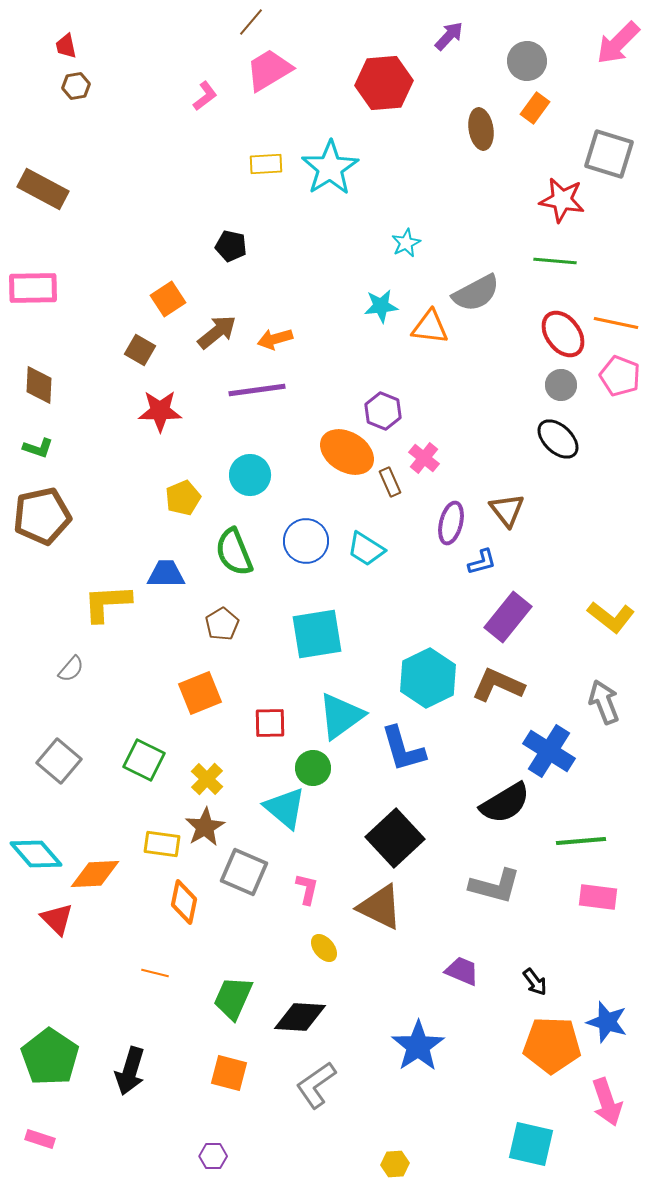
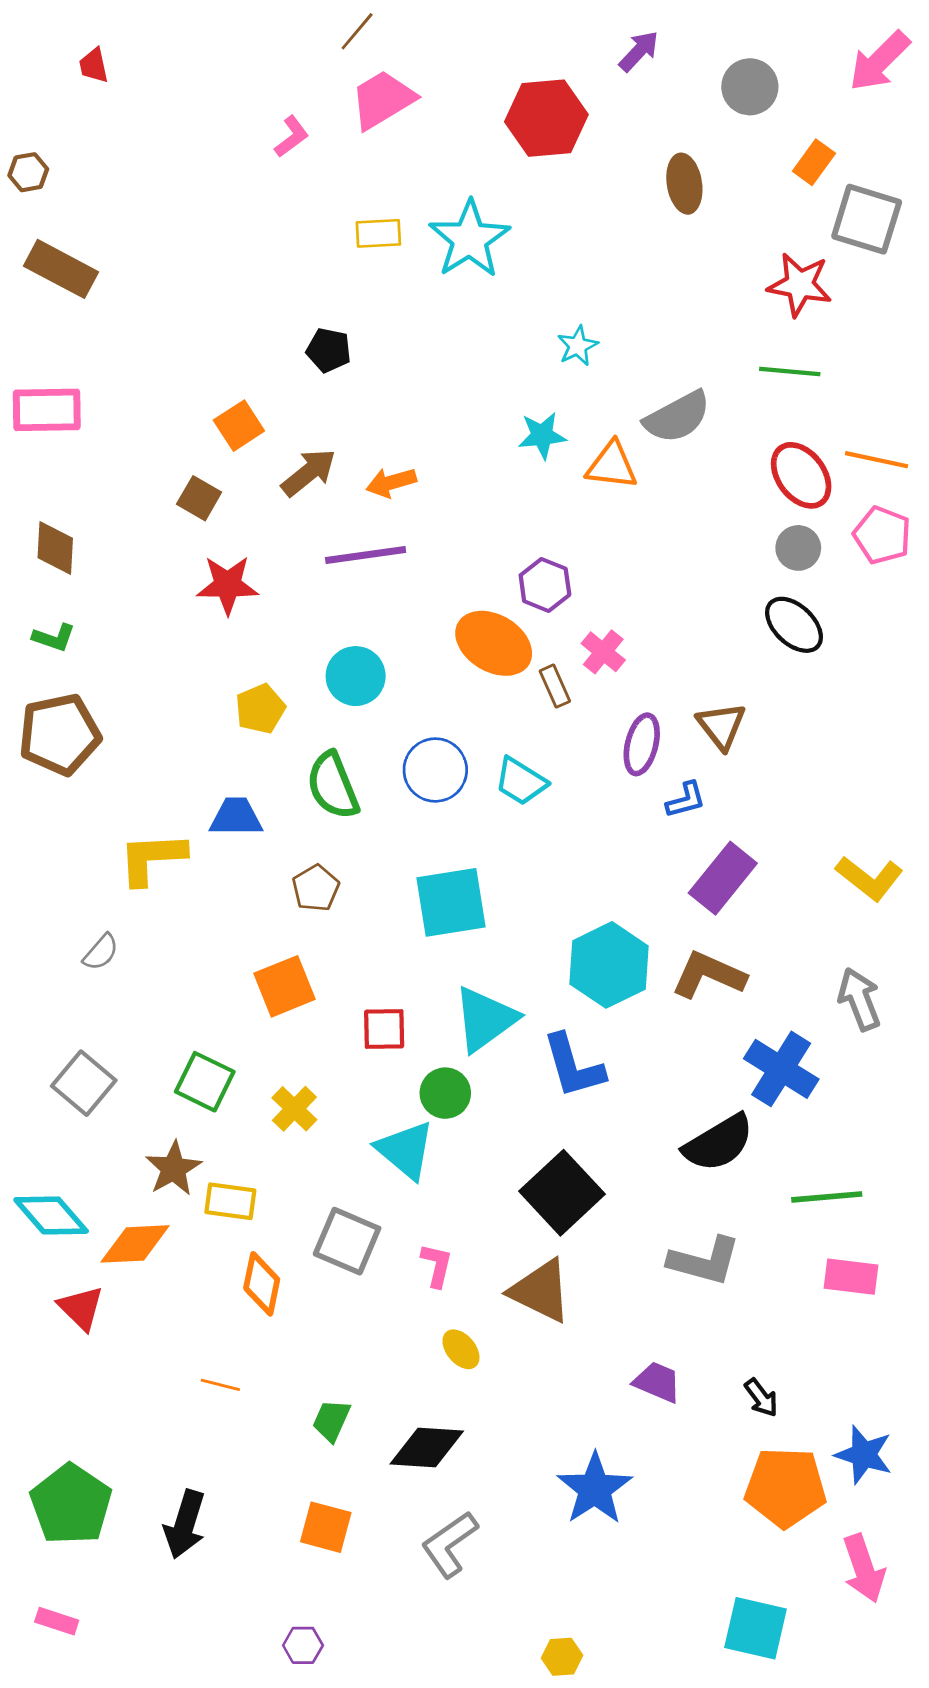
brown hexagon: (76, 86) -> (28, 172), moved
orange rectangle: (535, 108) -> (814, 162), moved
brown star: (205, 827) -> (173, 1169), moved
green trapezoid: (233, 998) -> (331, 1420), size x0.7

